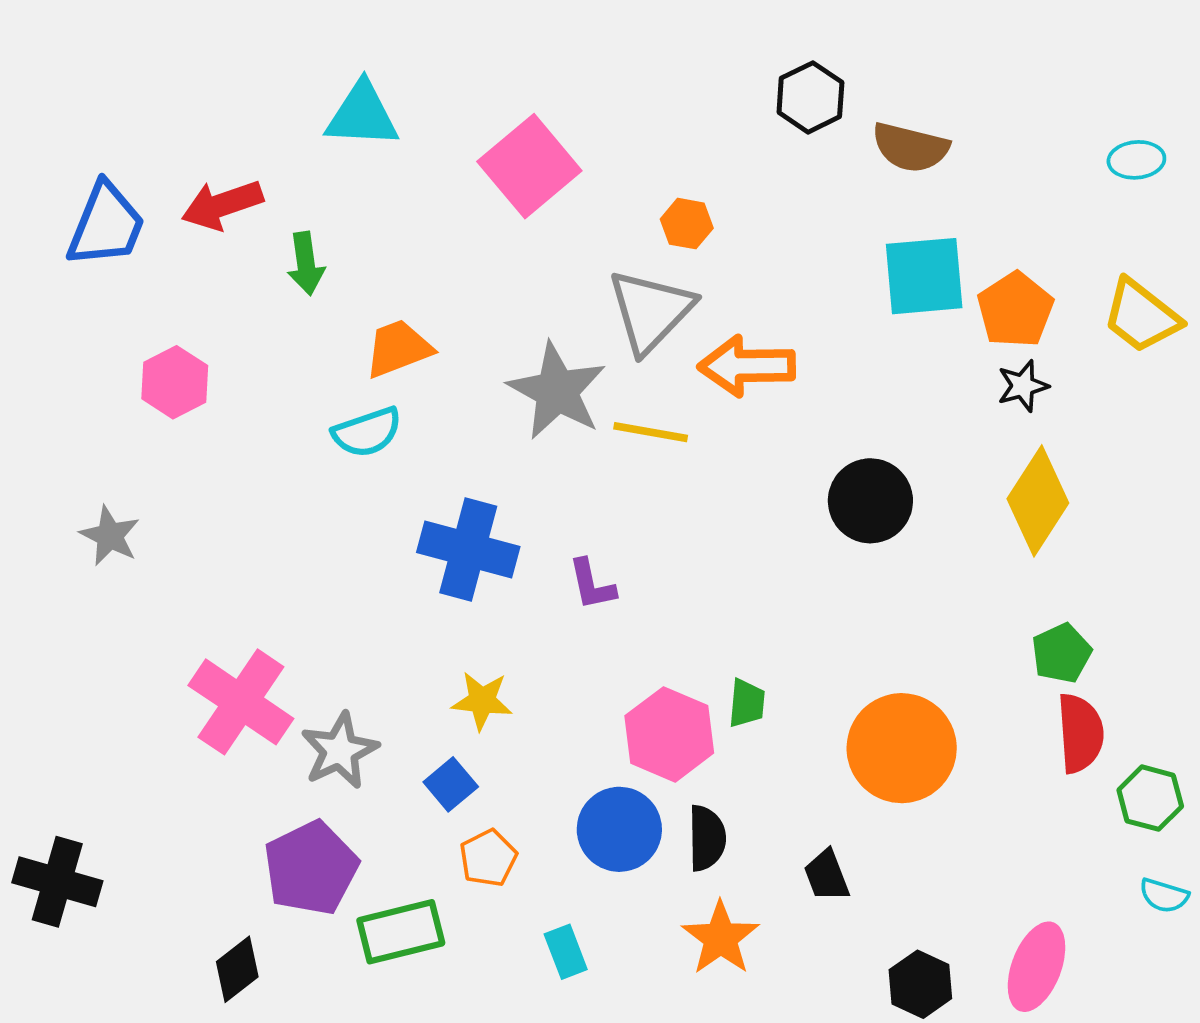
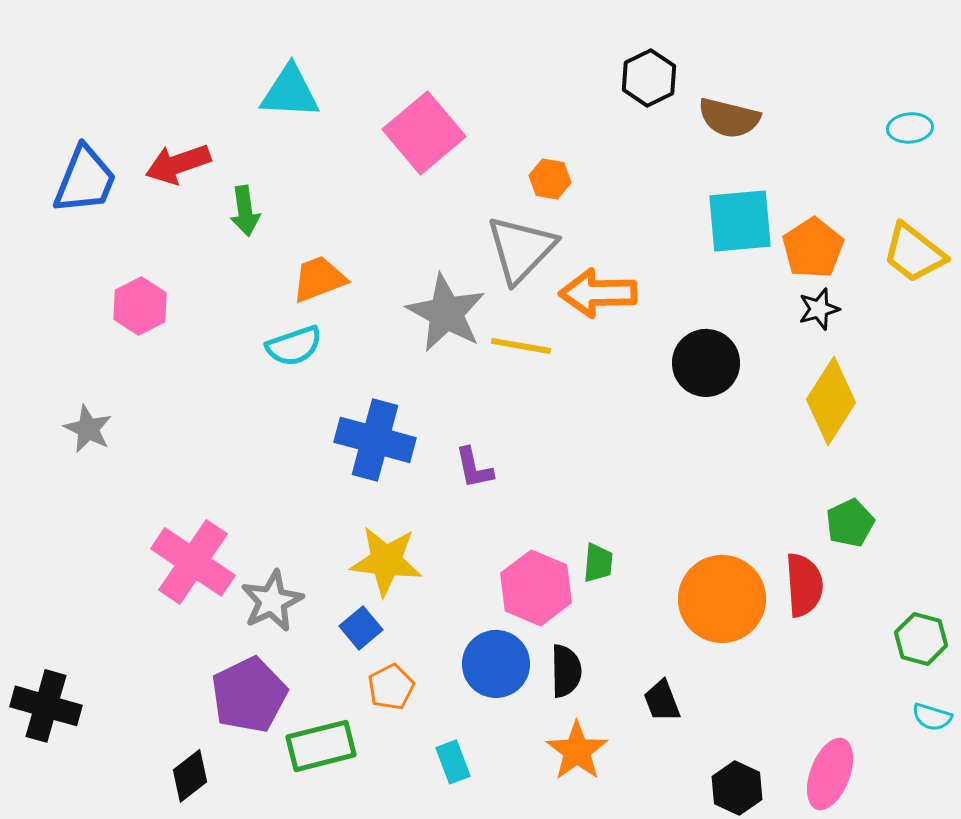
black circle: (870, 501) -> (706, 363), moved
yellow star: (482, 701) -> (386, 561), size x1.5
red semicircle: (1080, 733) -> (804, 585), moved

